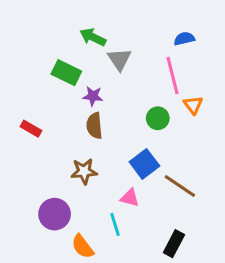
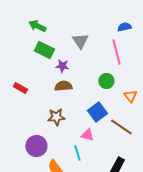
green arrow: (93, 37) -> (37, 26), moved
orange triangle: (193, 105) -> (130, 96), moved
brown semicircle: (94, 126) -> (63, 86), turned 90

